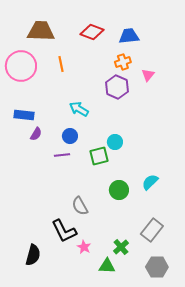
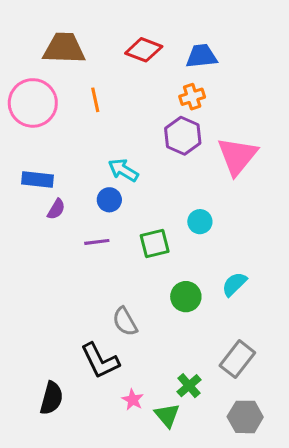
pink triangle: (148, 75) -> (237, 156), moved, size x2.0
blue circle: (70, 136) -> (109, 200), moved
cyan circle: (115, 142) -> (200, 222), moved
pink star: (84, 247) -> (133, 400), moved
green triangle: (107, 266) -> (167, 415), turned 48

